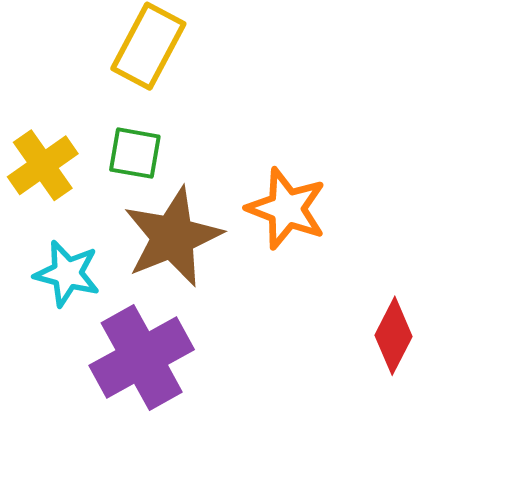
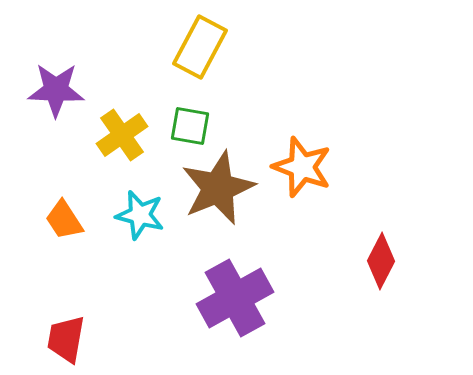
purple cross: (142, 357) -> (235, 298), moved

